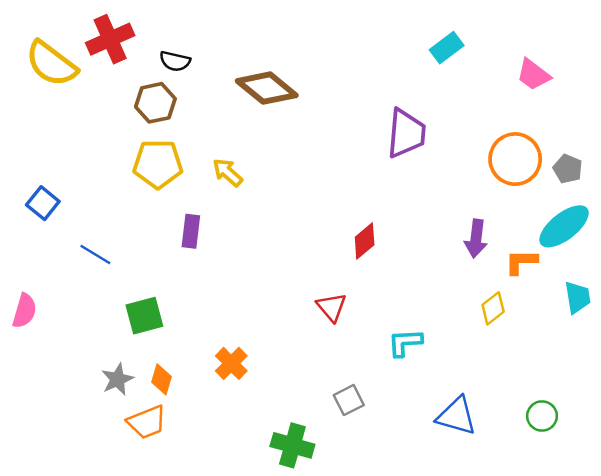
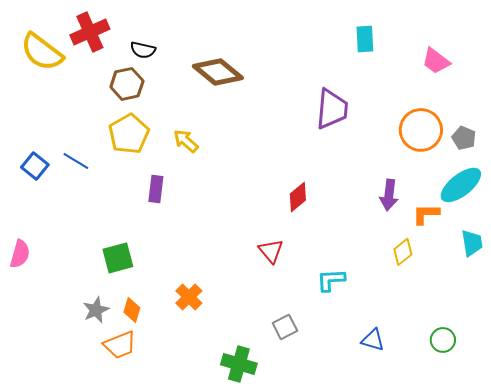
cyan rectangle: (447, 48) -> (365, 39), turned -56
yellow pentagon: (158, 164) -> (129, 134), turned -30
blue line: (95, 254) -> (76, 161), moved
blue triangle: (456, 416) -> (373, 340), size x0.7

